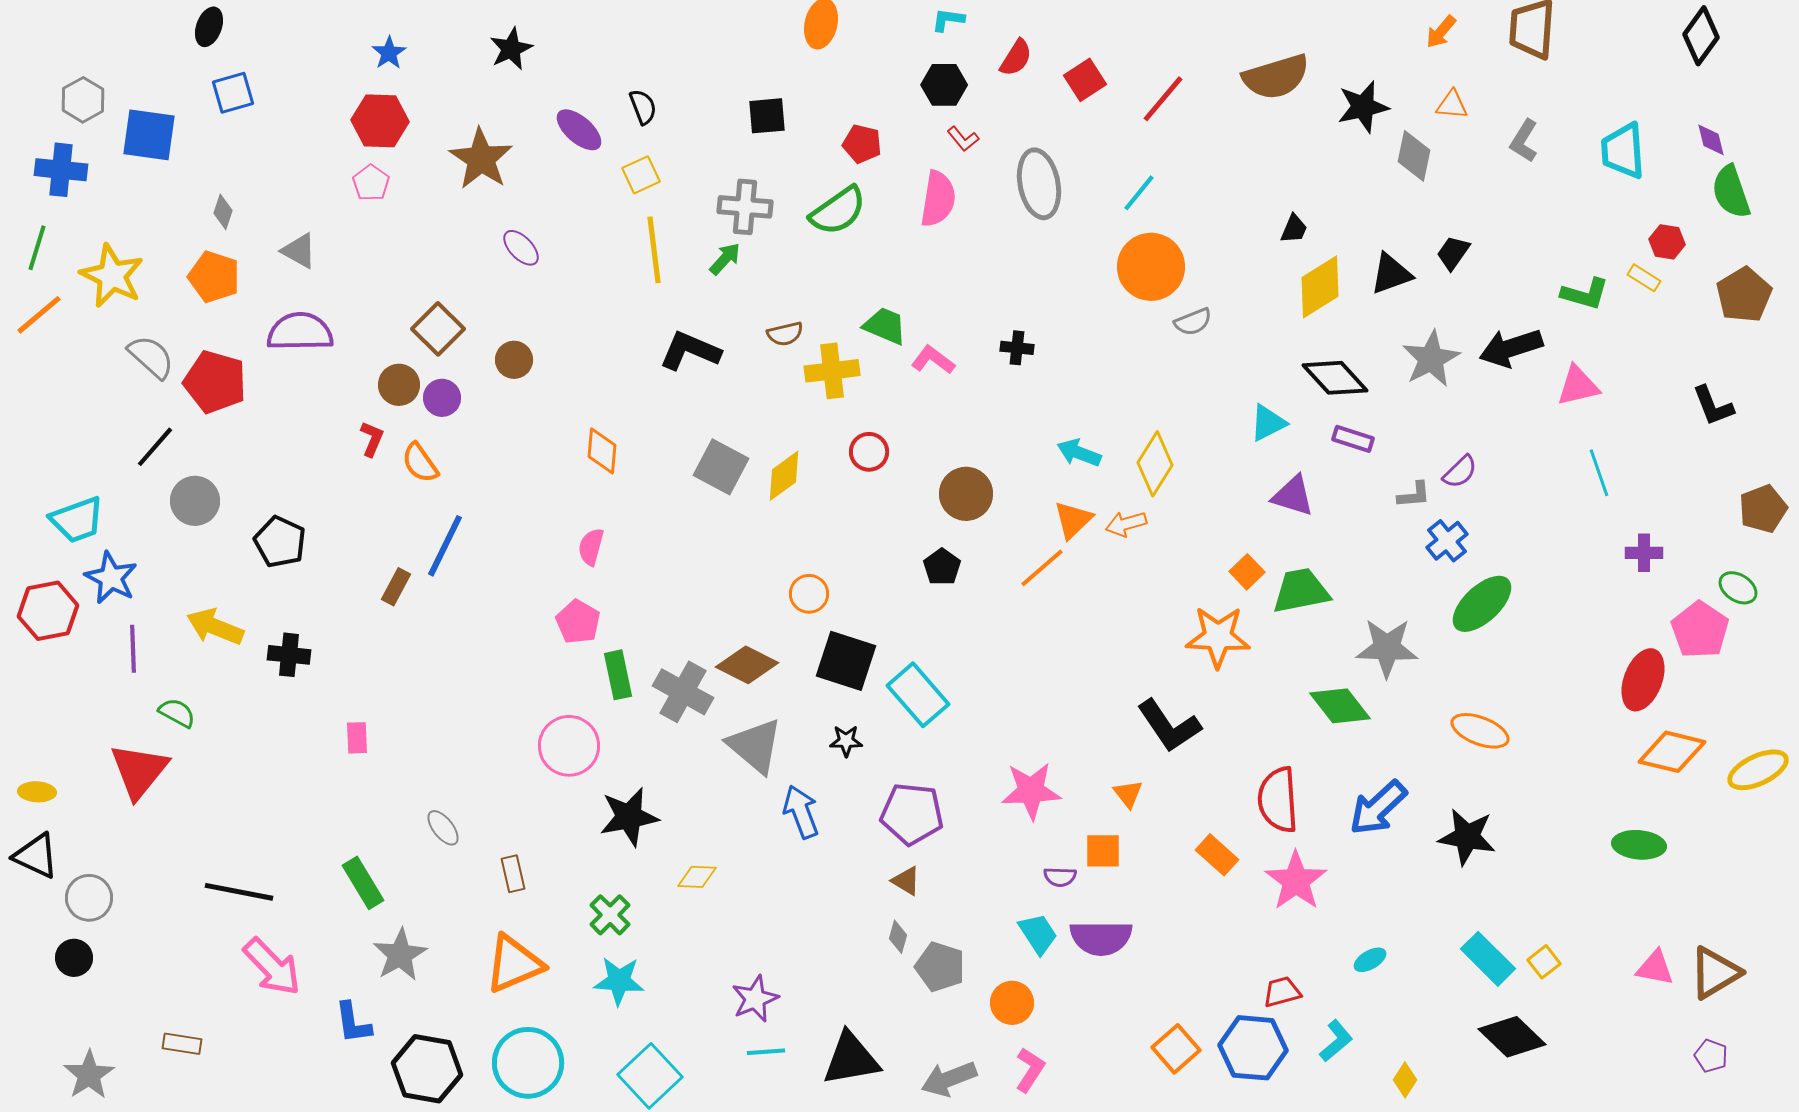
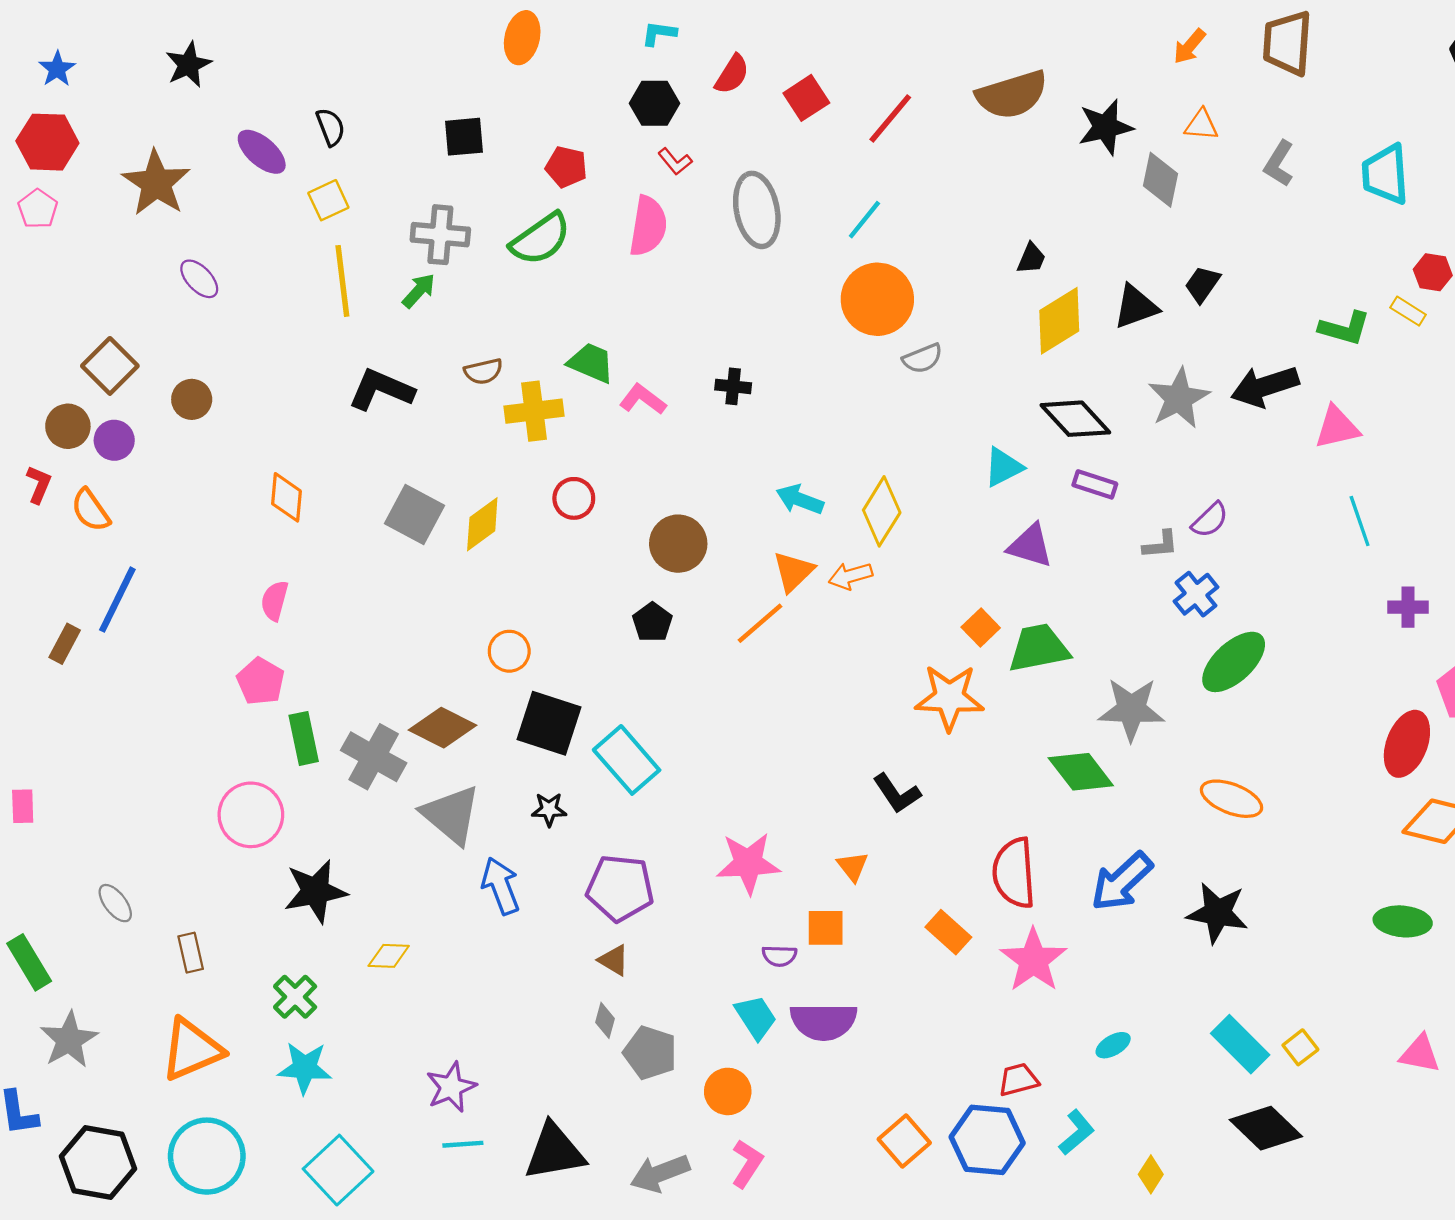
black L-shape: (1169, 726) -> (897, 793), size x0.7

